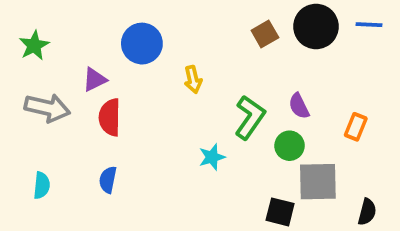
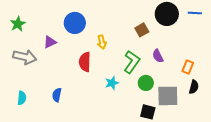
brown square: (265, 34) -> (142, 30), moved
red semicircle: (110, 117) -> (85, 62), moved
green circle: (290, 146) -> (146, 83), moved
black semicircle: (367, 212) -> (194, 87), moved

